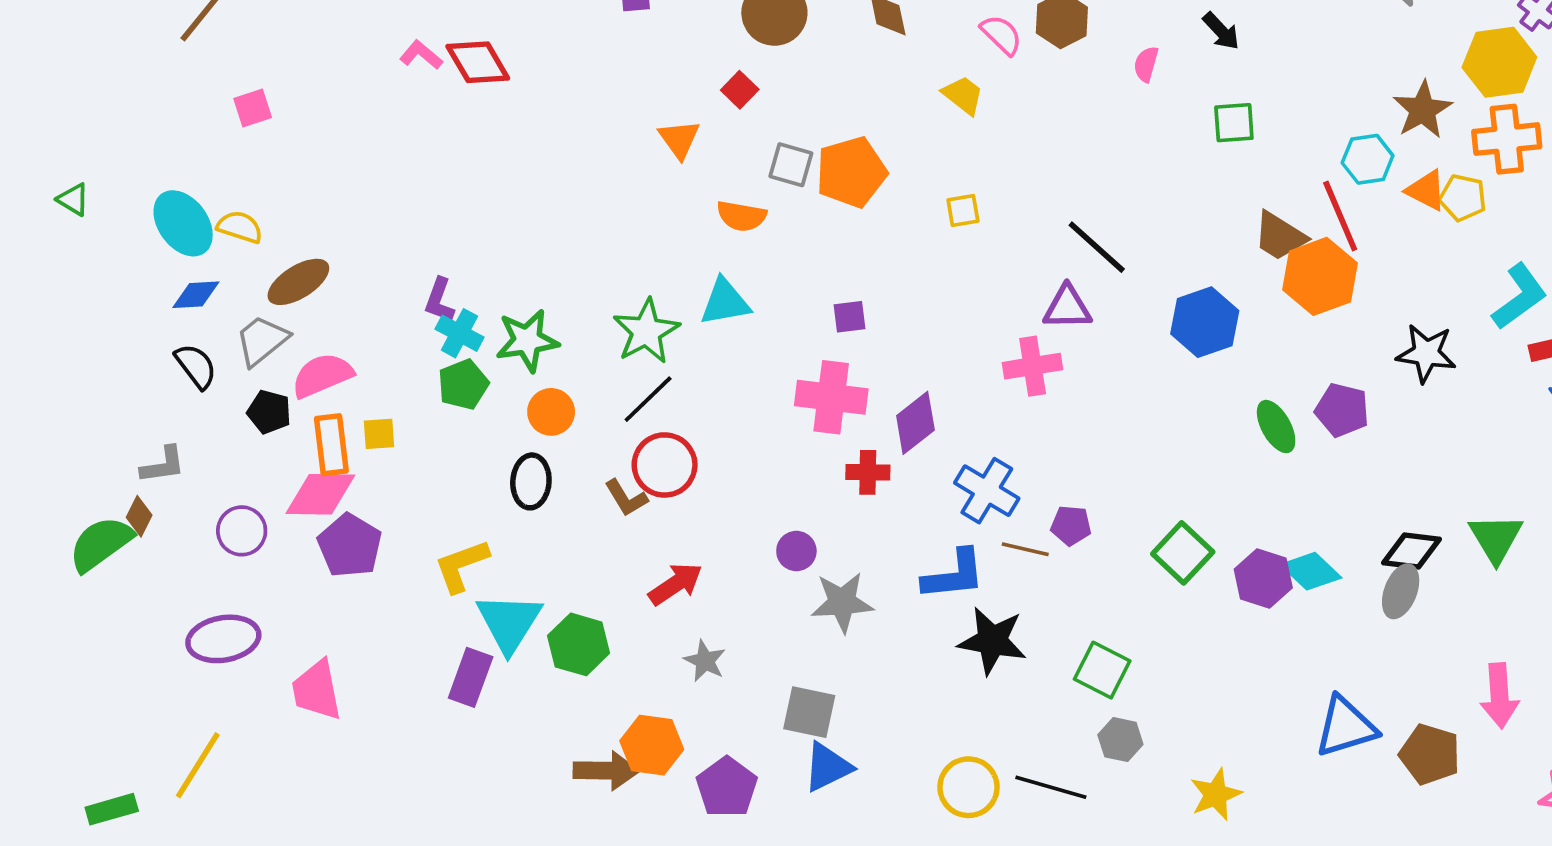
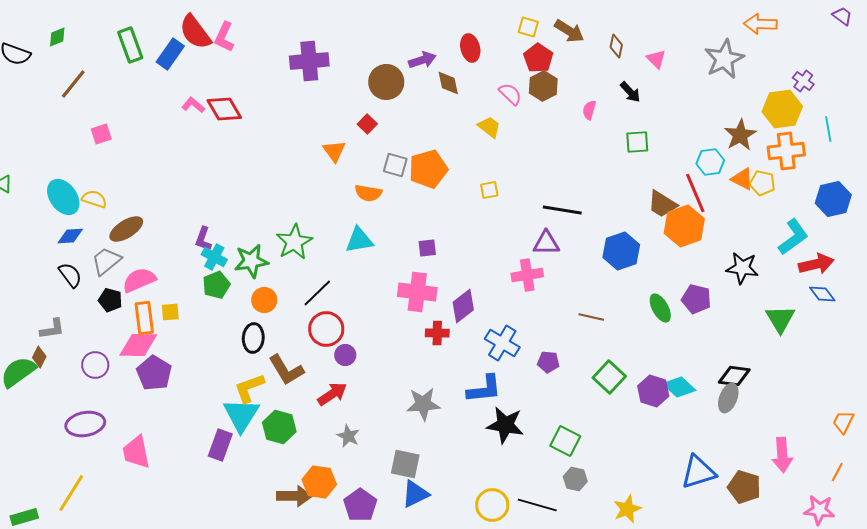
black line: (1097, 247) -> (562, 210), turned -33
green star: (646, 331) -> (294, 242), moved
brown L-shape: (626, 498) -> (286, 370), moved, size x1.5
green triangle: (1496, 538) -> (780, 319), moved
brown line: (1025, 549) -> (591, 317), moved
purple circle: (796, 551) -> (345, 355), moved
yellow L-shape: (461, 566) -> (249, 388), moved

